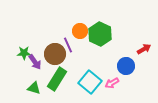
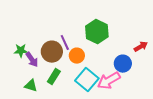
orange circle: (80, 31) -> (77, 56), moved
green rectangle: (57, 79) -> (54, 77), size x0.7
pink arrow: (112, 83) -> (109, 81), size x1.6

